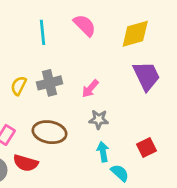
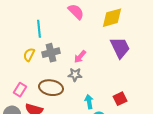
cyan line: (42, 32) -> (39, 29), moved
gray star: (99, 119) -> (75, 75), moved

